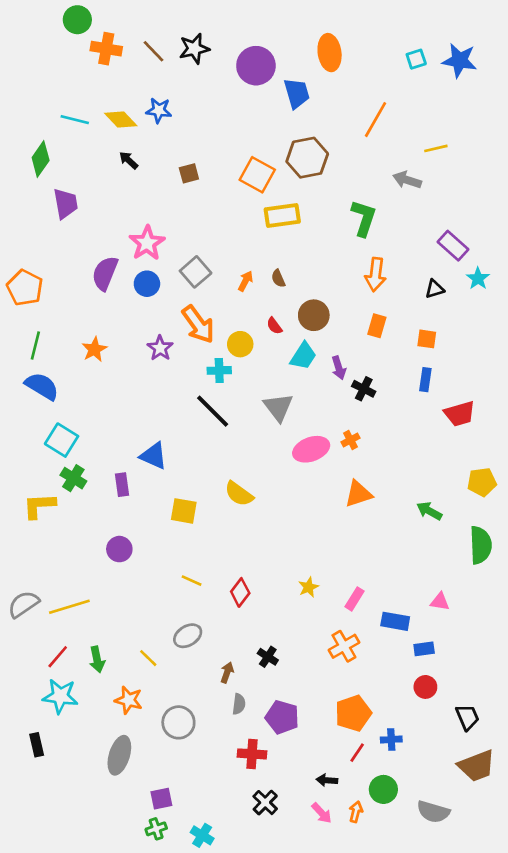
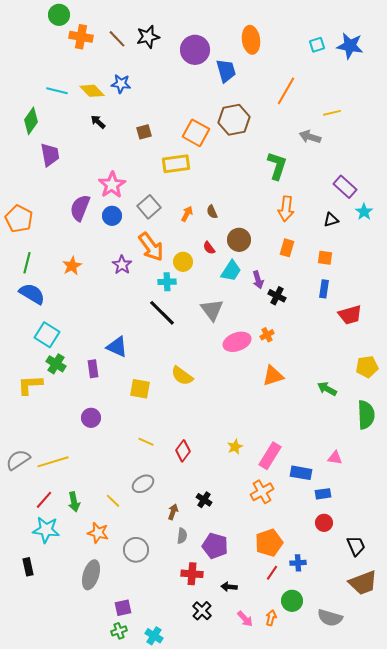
yellow rectangle: (282, 215) -> (176, 164), moved
pink rectangle: (354, 599) -> (270, 456), size x1.5
black arrow: (327, 780) -> (229, 587), moved

